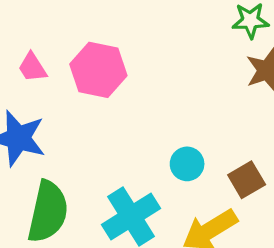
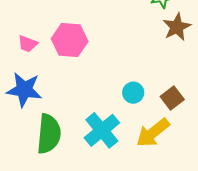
pink trapezoid: (32, 67) -> (28, 44), turned -30

